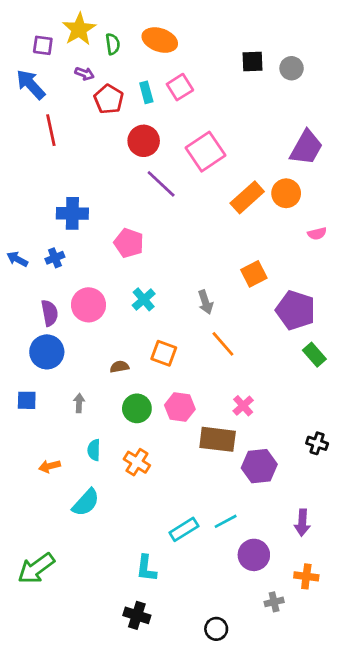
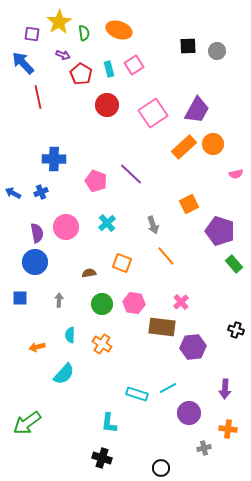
purple trapezoid: (306, 148) -> (197, 110), moved
purple line: (161, 184) -> (131, 174), moved
cyan rectangle: (184, 529) -> (137, 394), turned 50

